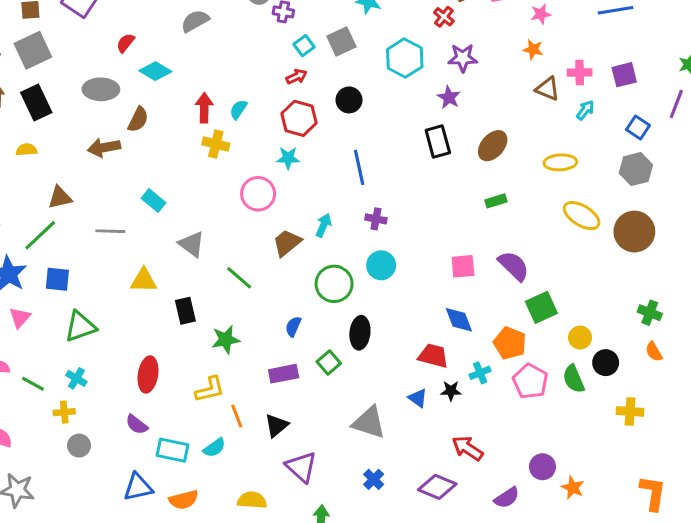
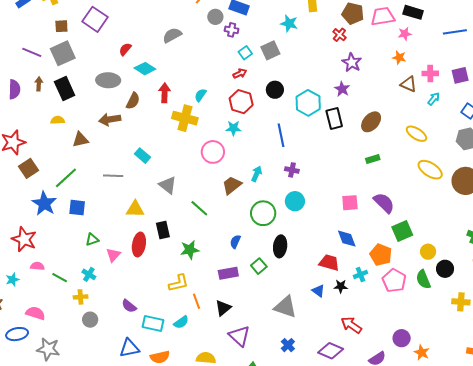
cyan hexagon: (405, 58) -> (308, 103), moved
purple star: (463, 58) -> (352, 63), turned 30
red arrow: (204, 108) -> (165, 93), moved
yellow cross: (216, 144) -> (185, 118), size x1.4
yellow ellipse: (560, 162) -> (416, 134), turned 35
brown triangle: (60, 197) -> (80, 140), moved
pink triangle: (20, 318) -> (113, 255), moved
green triangle: (80, 327) -> (92, 240), size x0.6
red ellipse: (148, 374) -> (139, 245), moved

